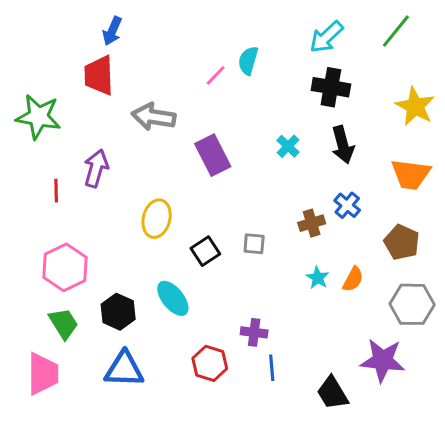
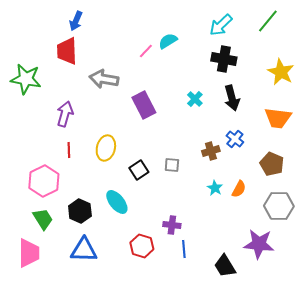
cyan semicircle: (248, 61) -> (168, 41), turned 42
red line: (56, 191) -> (69, 150), moved

